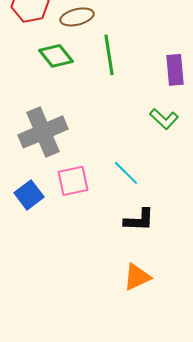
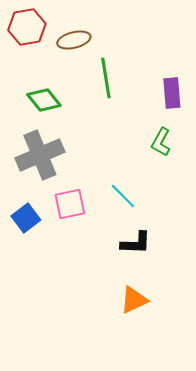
green diamond: (56, 56) -> (44, 100), moved
green L-shape: (164, 119) -> (161, 142), turned 76

